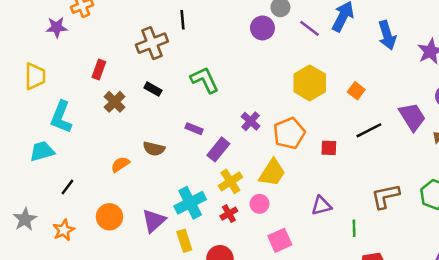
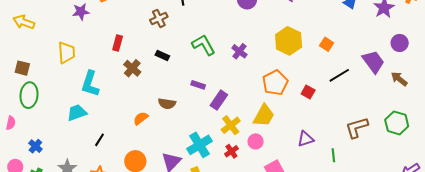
brown cross: (152, 43) -> (159, 18), size x0.7
purple cross: (251, 121) -> (239, 51), moved
red square: (329, 148) -> (308, 92), turned 32

